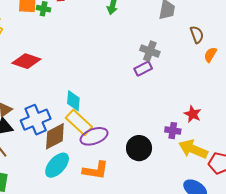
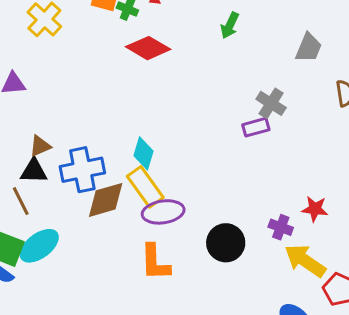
red diamond: (26, 61) -> (148, 48), moved
red star: (193, 114) -> (315, 209), turned -30
cyan ellipse: (57, 165) -> (39, 246), moved
orange L-shape: (96, 170) -> (155, 262), turned 68

